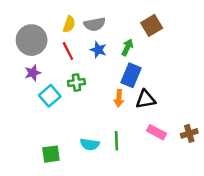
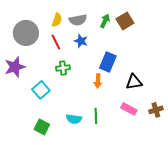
green arrow: (127, 47) -> (105, 21), moved
purple star: (33, 73) -> (15, 67), moved, size x1.5
cyan square: (50, 96) -> (41, 90), moved
black triangle: (146, 99) -> (134, 82), moved
green square: (51, 154) -> (42, 127), turned 35

